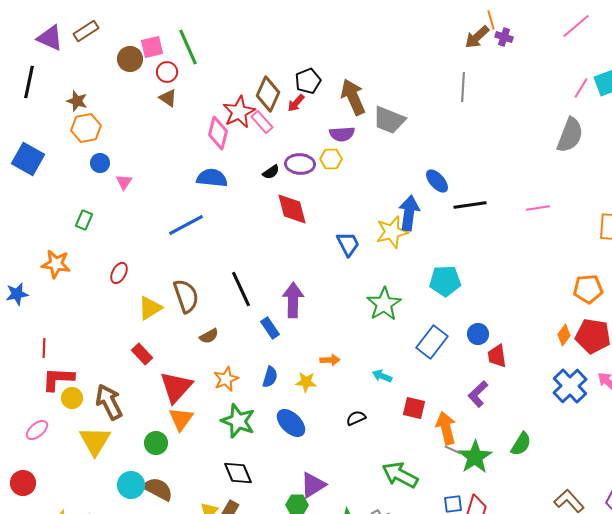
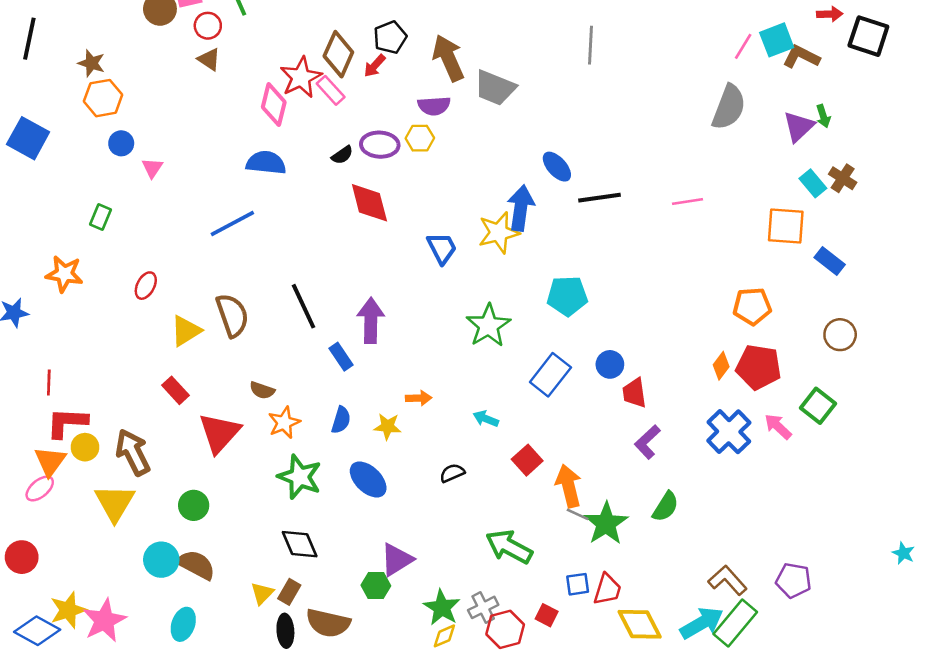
brown semicircle: (209, 336) -> (262, 390), moved, turned 48
purple L-shape: (478, 394) -> (647, 442), moved
red square: (414, 408) -> (527, 460), turned 35
orange triangle: (181, 419) -> (50, 461), moved

